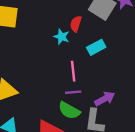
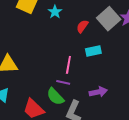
cyan star: (62, 37) -> (55, 12), moved
purple arrow: (105, 99) -> (98, 92), moved

